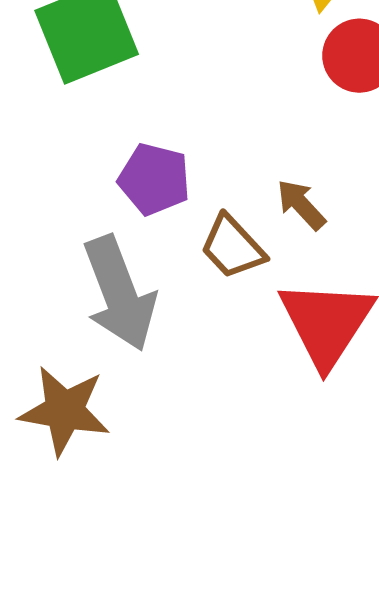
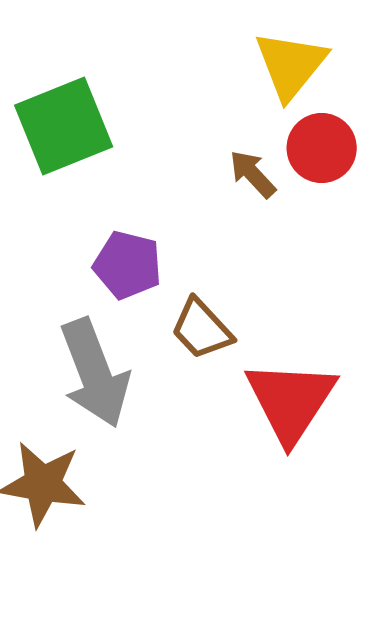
brown arrow: (301, 205) -> (253, 174), moved

